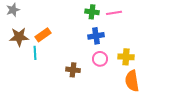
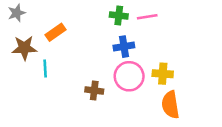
orange rectangle: (43, 35) -> (55, 32), moved
pink circle: (100, 59) -> (129, 76), size x1.5

